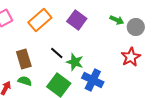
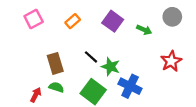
orange rectangle: (40, 20) -> (73, 21), size x0.6
green arrow: (117, 20) -> (144, 30), moved
gray circle: (136, 27) -> (172, 17), moved

